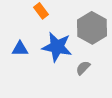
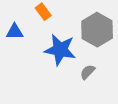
blue triangle: (20, 49) -> (15, 32), moved

